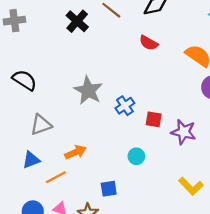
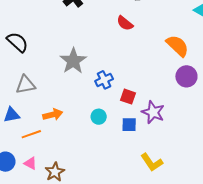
red semicircle: (149, 43) -> (125, 23), moved
cyan circle: (136, 156) -> (99, 117), moved
blue square: (109, 189) -> (129, 125), moved

